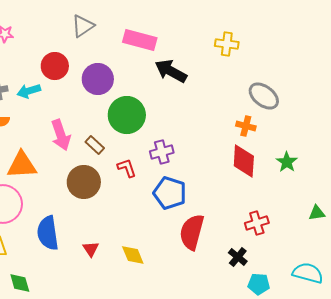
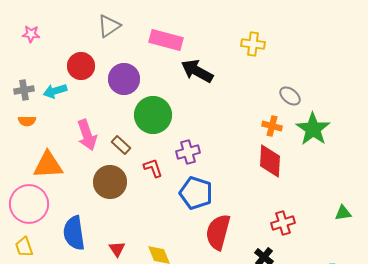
gray ellipse: (264, 96) -> (290, 96), size x0.7
green star: (287, 162) -> (313, 129), moved, size x1.6

